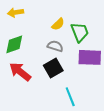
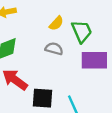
black square: (53, 68) -> (43, 98), moved, turned 36

